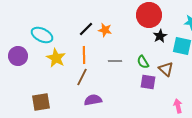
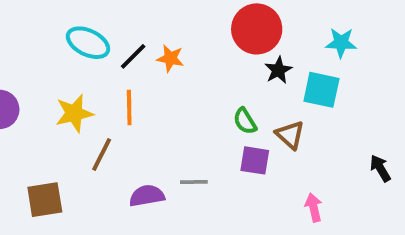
cyan ellipse: (42, 35) -> (88, 43), moved
yellow star: (56, 58) -> (74, 113), turned 30
gray line: (115, 61) -> (194, 182), moved
brown line: (82, 77) -> (102, 155), moved

